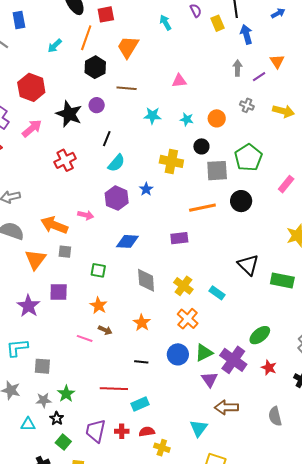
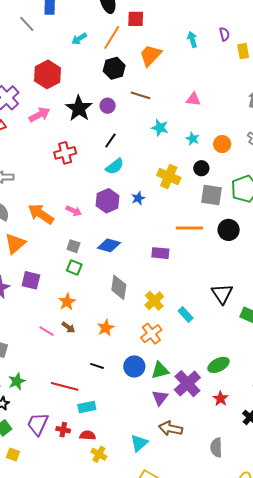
gray square: (65, 252) -> (73, 246), moved

